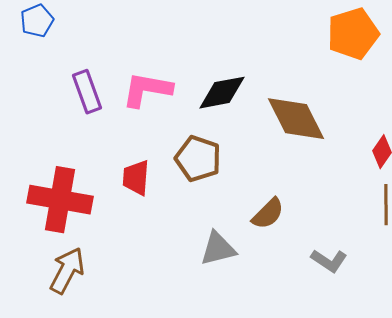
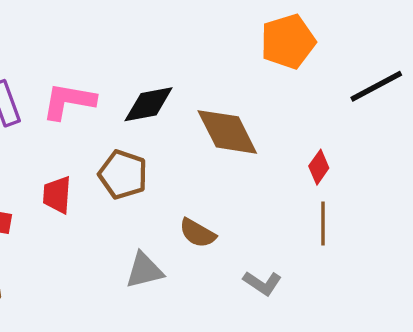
brown semicircle: (268, 214) -> (197, 233), turned 75

